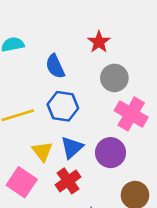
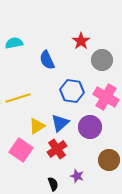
gray circle: (114, 78) -> (102, 60), moved
blue hexagon: (63, 106) -> (72, 91), moved
yellow triangle: (42, 151) -> (37, 126), turned 36

